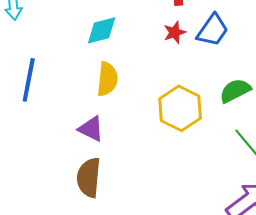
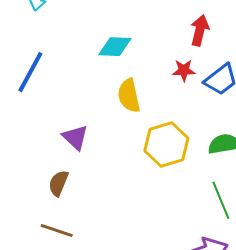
yellow semicircle: (107, 79) -> (129, 96), moved, turned 144
brown semicircle: (89, 178) -> (58, 183), size x0.7

